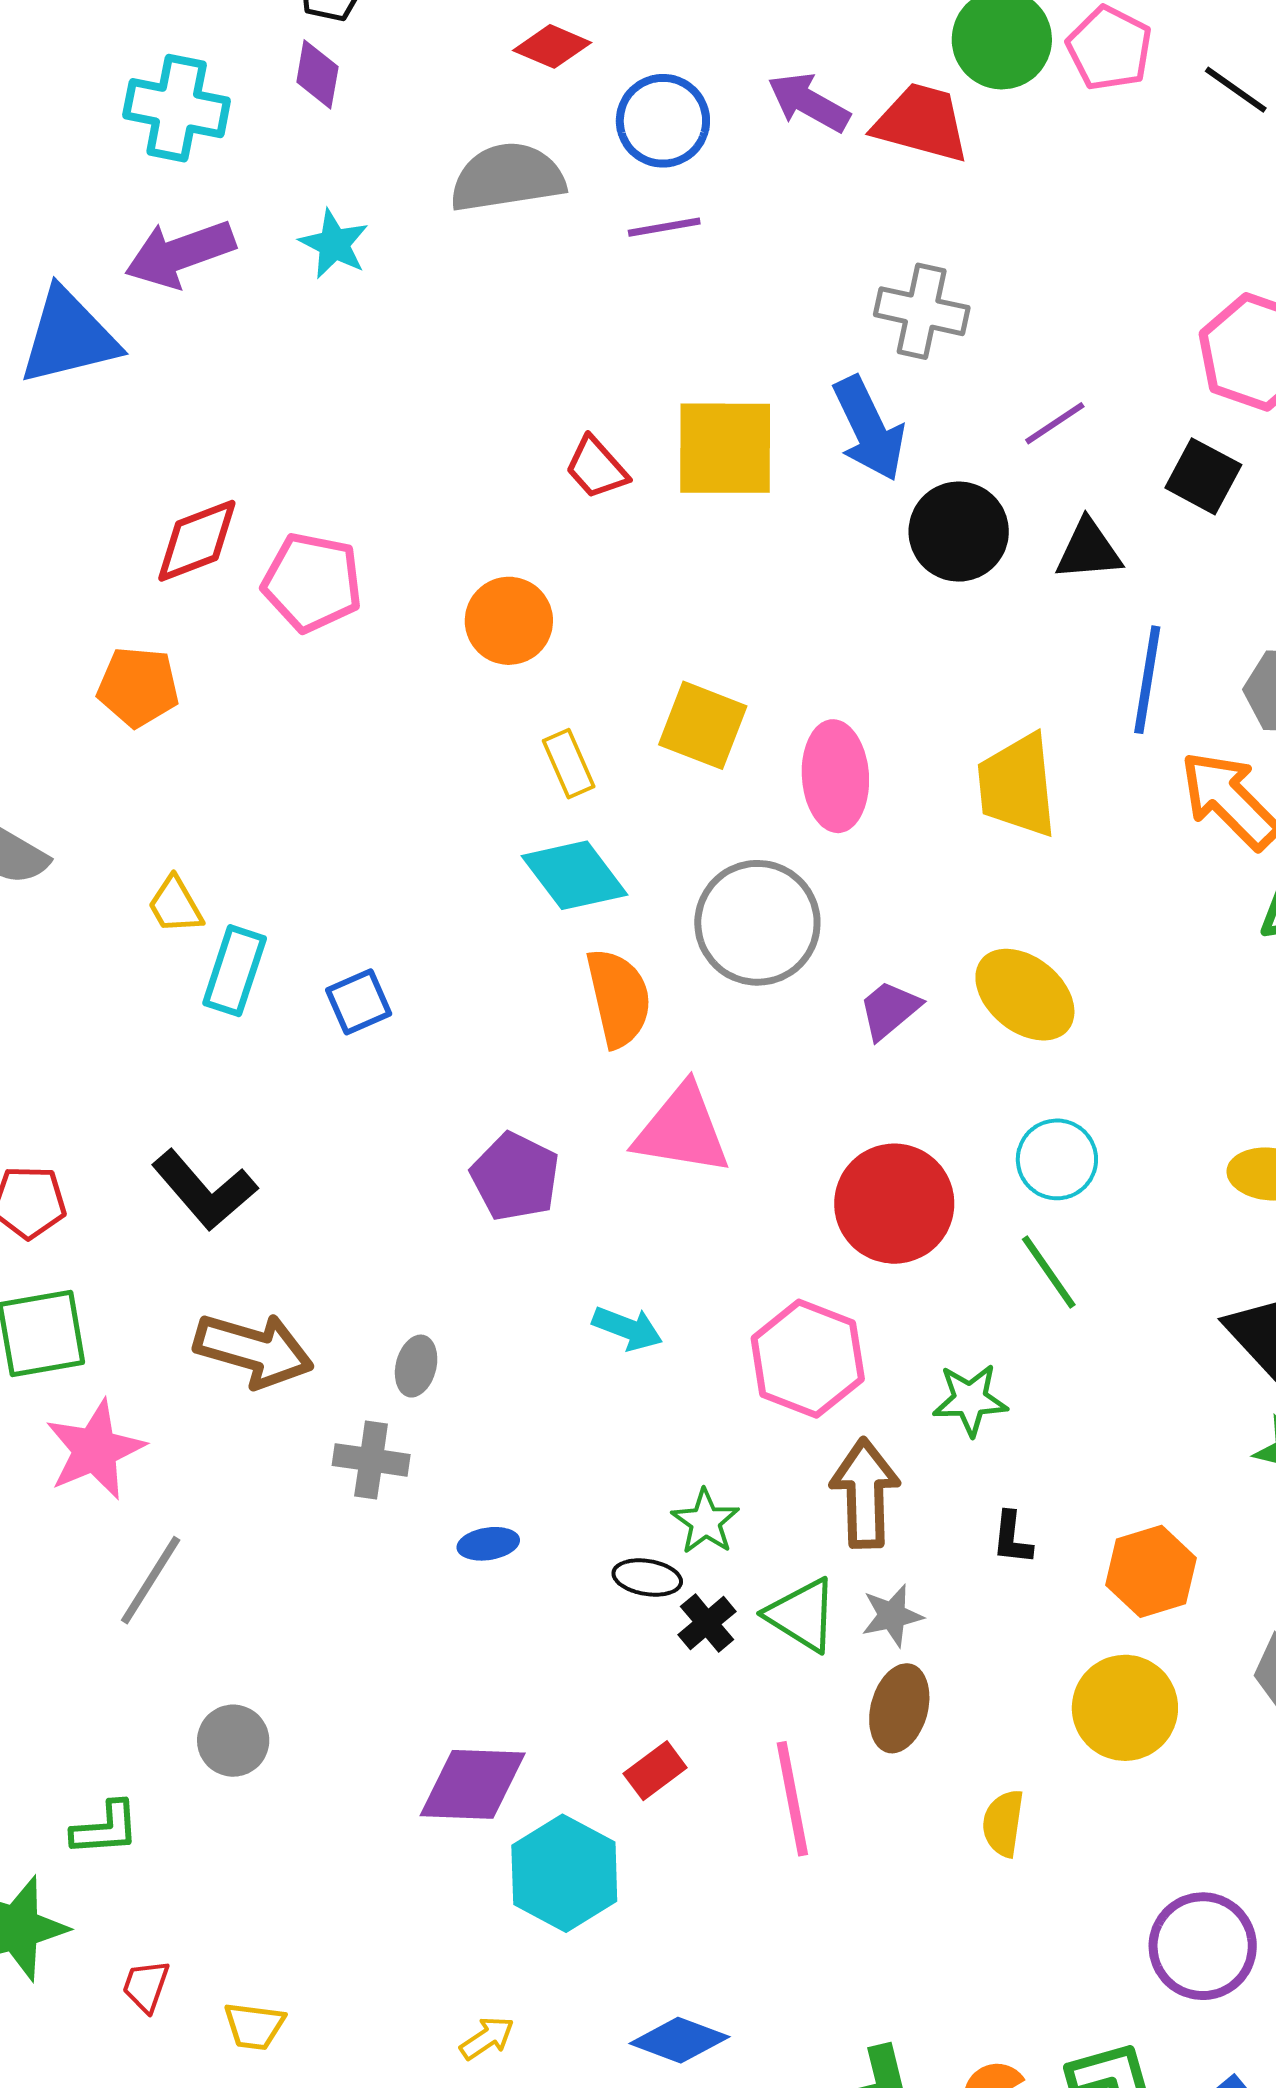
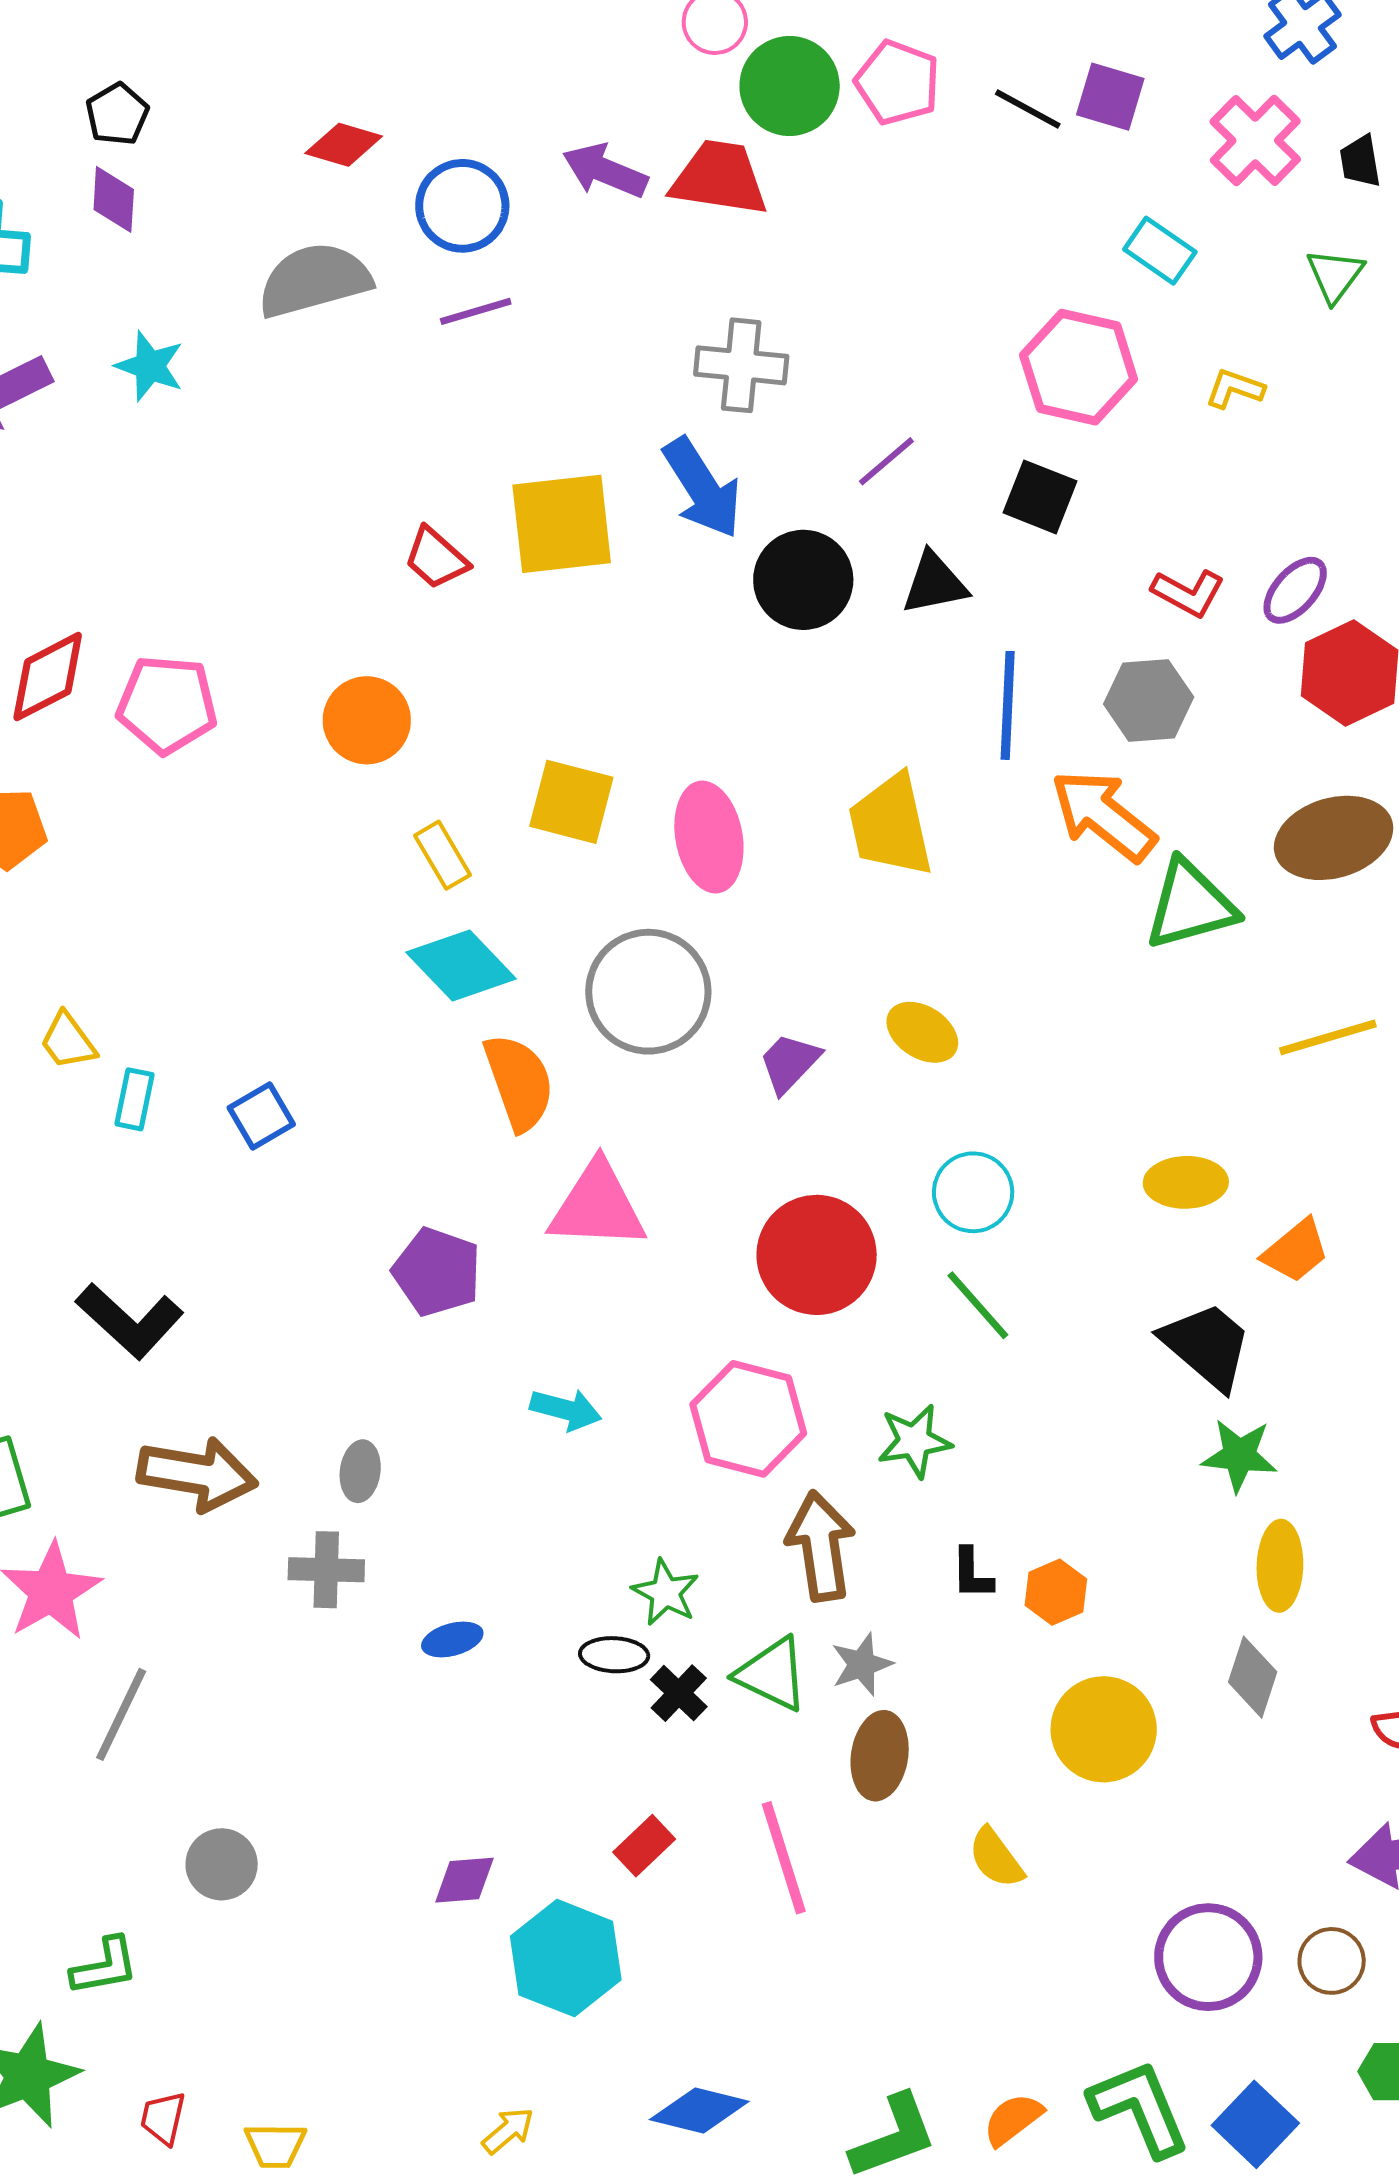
cyan rectangle: (235, 971) -> (134, 1099), size x0.7
yellow ellipse: (1025, 995) -> (922, 1032), size x0.7
orange hexagon: (1151, 1571) -> (1056, 1592), moved, size x0.7
purple diamond: (473, 1784) -> (464, 1880), size x0.6
yellow semicircle: (1003, 1823) -> (996, 1858), turned -38

